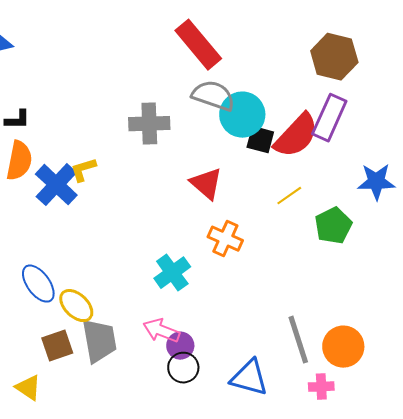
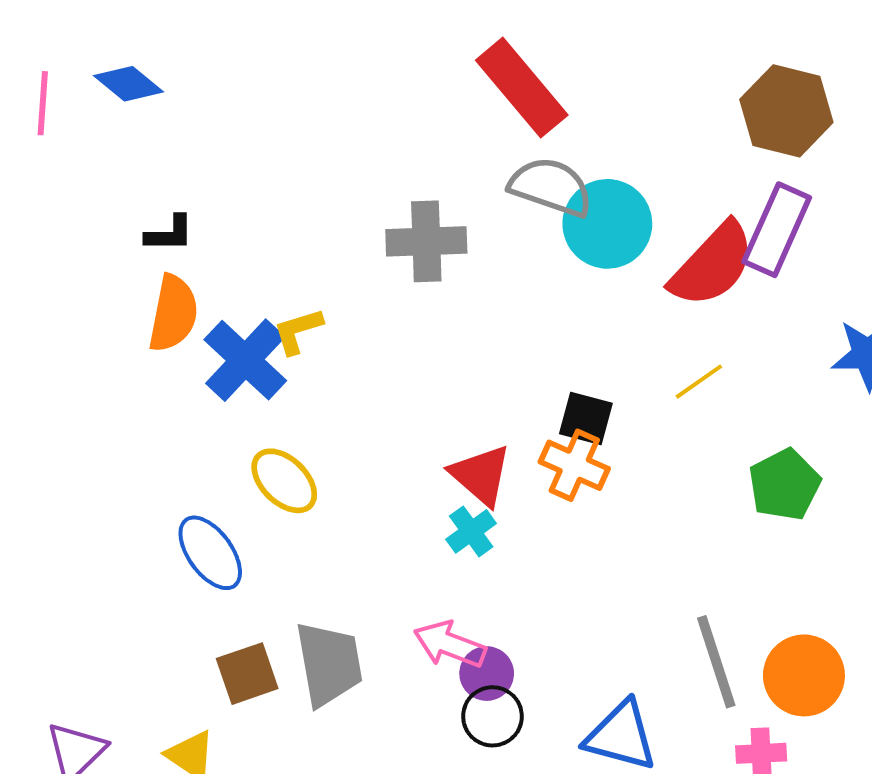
black square: (260, 140) -> (586, 419), moved
red triangle: (206, 184) -> (481, 475), moved
green pentagon: (333, 226) -> (784, 485), moved
cyan cross: (172, 273) -> (471, 531), size x0.7
yellow ellipse: (76, 306) -> (284, 481), moved

